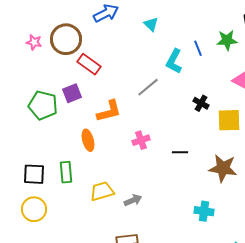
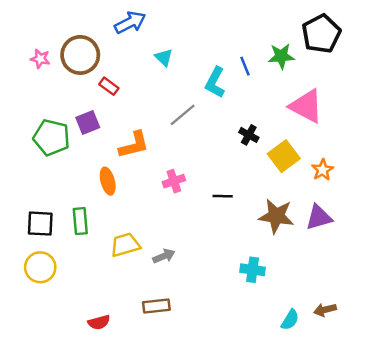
cyan triangle: (151, 24) -> (164, 57), moved
red rectangle: (89, 64) -> (109, 86), size x0.7
yellow square: (229, 120) -> (284, 156), turned -35

